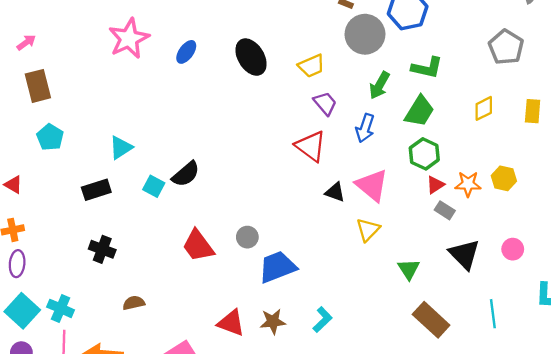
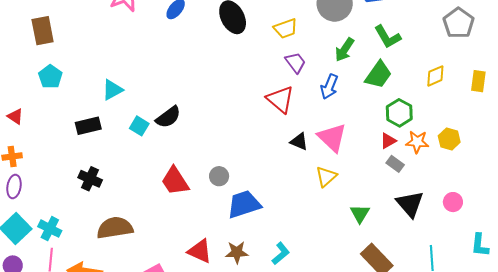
green L-shape: (427, 68) -> (388, 37), turned 44
green hexagon: (424, 154) -> (399, 113), moved
brown semicircle: (134, 303) -> (115, 228), size x1.8

